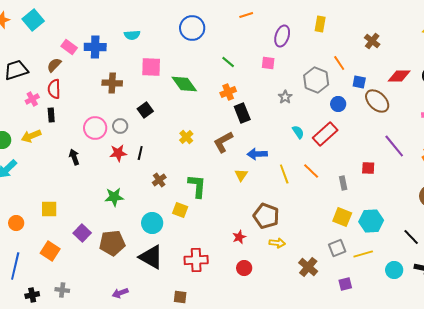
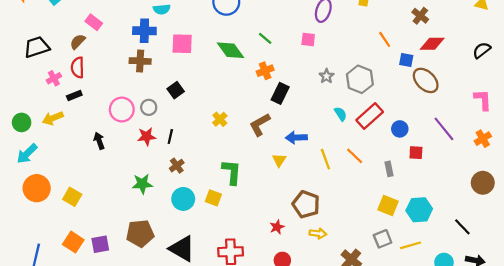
blue cross: (95, 47) -> (144, 31), moved
red diamond: (399, 76) -> (432, 44), moved
gray hexagon: (316, 80) -> (360, 79), moved
green diamond: (184, 84) -> (231, 50), moved
blue circle: (338, 104) -> (400, 129), moved
black rectangle: (242, 113) -> (280, 93), turned 48
black rectangle: (51, 115) -> (74, 95), turned 72
brown cross: (159, 180) -> (177, 166), moved
yellow square: (49, 209) -> (72, 197), turned 30
orange circle: (16, 223) -> (37, 188), moved, size x1.6
cyan circle: (152, 223) -> (183, 199), moved
purple square: (82, 233) -> (100, 244), moved, turned 36

